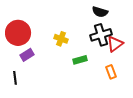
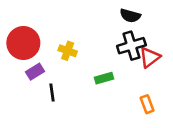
yellow cross: (61, 39) -> (68, 51), moved
orange rectangle: (111, 72) -> (147, 104), moved
black line: (15, 78) -> (52, 92), moved

